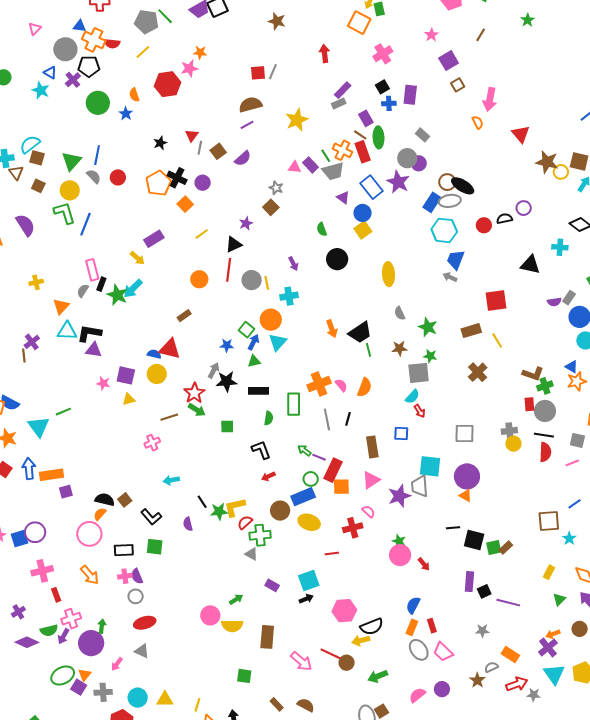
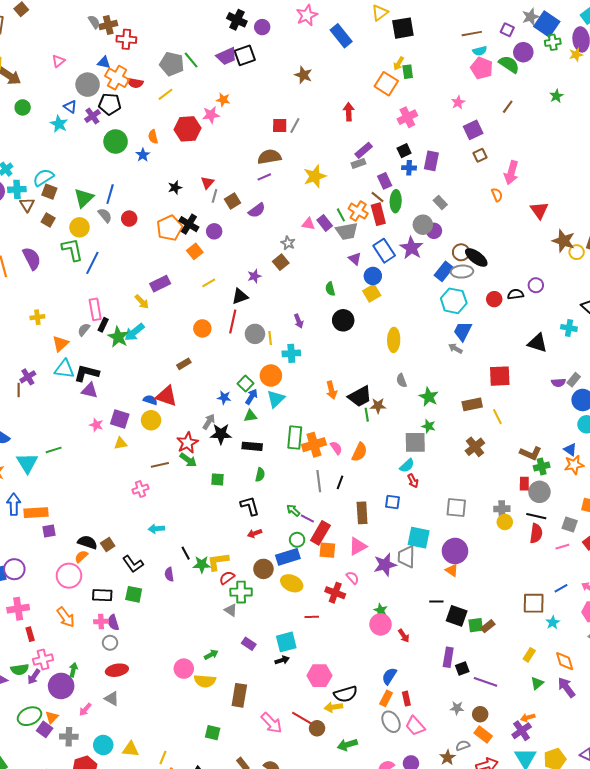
brown star: (399, 348) -> (378, 406), moved
green rectangle: (294, 404) -> (295, 437), moved
red cross: (353, 528) -> (335, 593), turned 30
brown circle: (580, 629) -> (480, 714), moved

